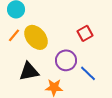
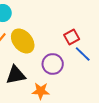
blue line: (88, 73) -> (83, 54), moved

